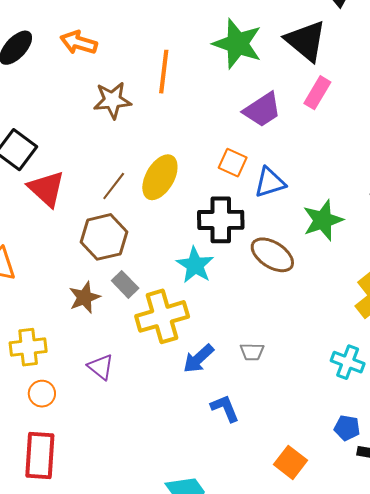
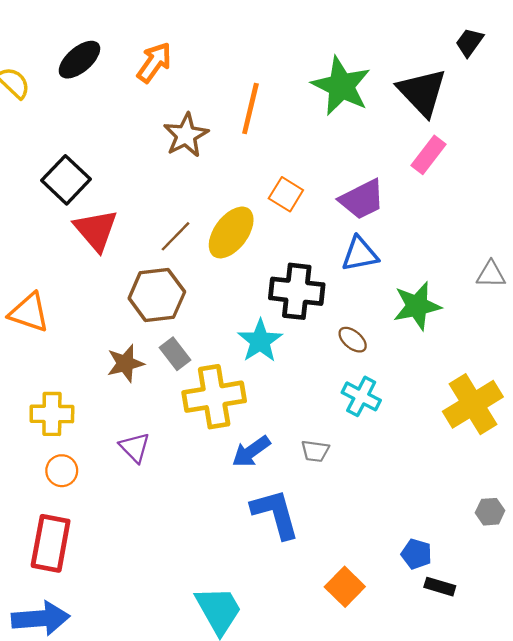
orange arrow: (79, 43) -> (154, 62), turned 102
brown star: (112, 100) -> (186, 135), turned -30
purple trapezoid: (262, 110) -> (362, 199), moved
orange square: (233, 163) -> (286, 194), moved
brown ellipse: (272, 255) -> (353, 340), size x0.6
cyan cross: (348, 362) -> (361, 396), moved
blue L-shape: (225, 408) -> (275, 514), size x1.5

